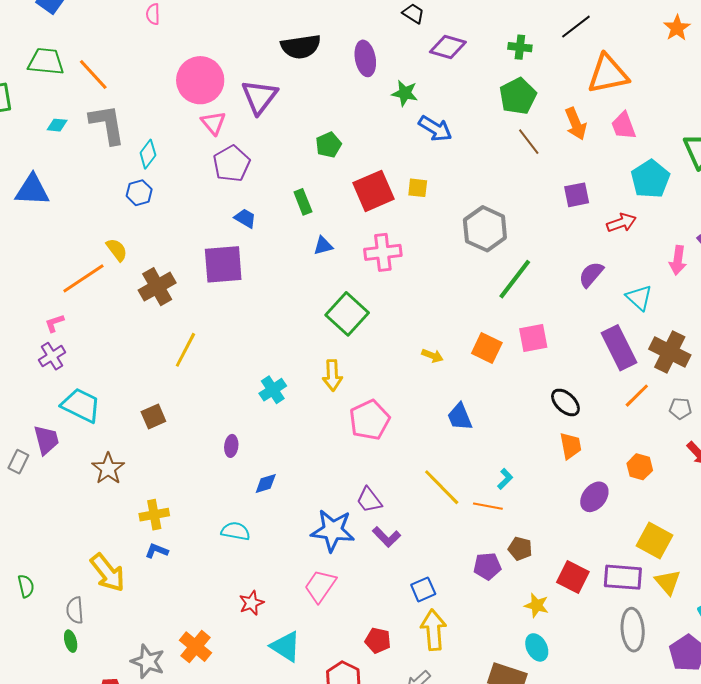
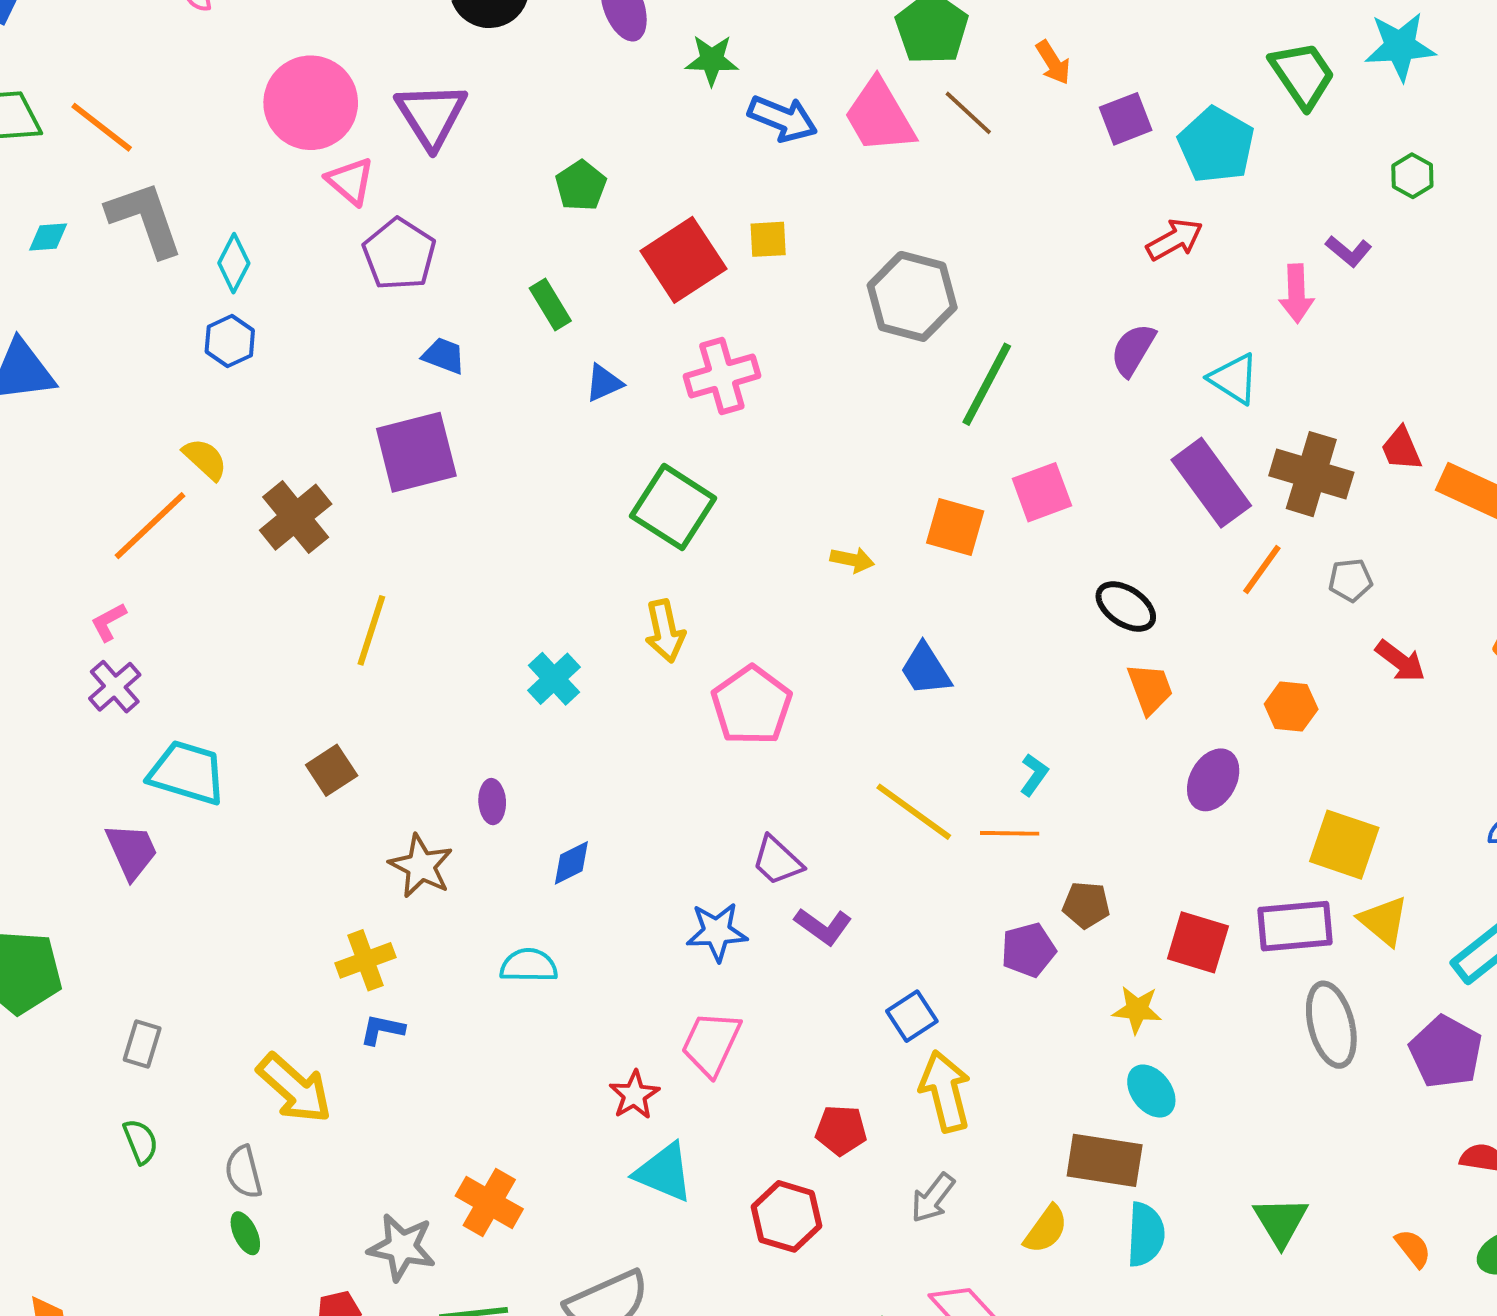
orange arrow: (576, 124) -> (1053, 63), size x0.7
pink trapezoid: (624, 126) -> (879, 116), moved, size x1.4
purple square: (577, 195) -> (1126, 119), moved
gray rectangle: (18, 462) -> (142, 1044), moved
brown star: (108, 469) -> (421, 866), moved
blue star: (333, 530) -> (717, 932), size x0.7
red star: (251, 603) -> (634, 1095), moved

